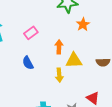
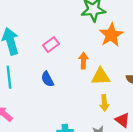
orange star: (83, 24) -> (111, 35), size x1.5
yellow arrow: (59, 75) -> (104, 103), moved

